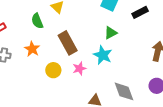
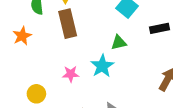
brown rectangle: (68, 43) -> (68, 24), moved
yellow circle: (53, 70) -> (36, 94), moved

